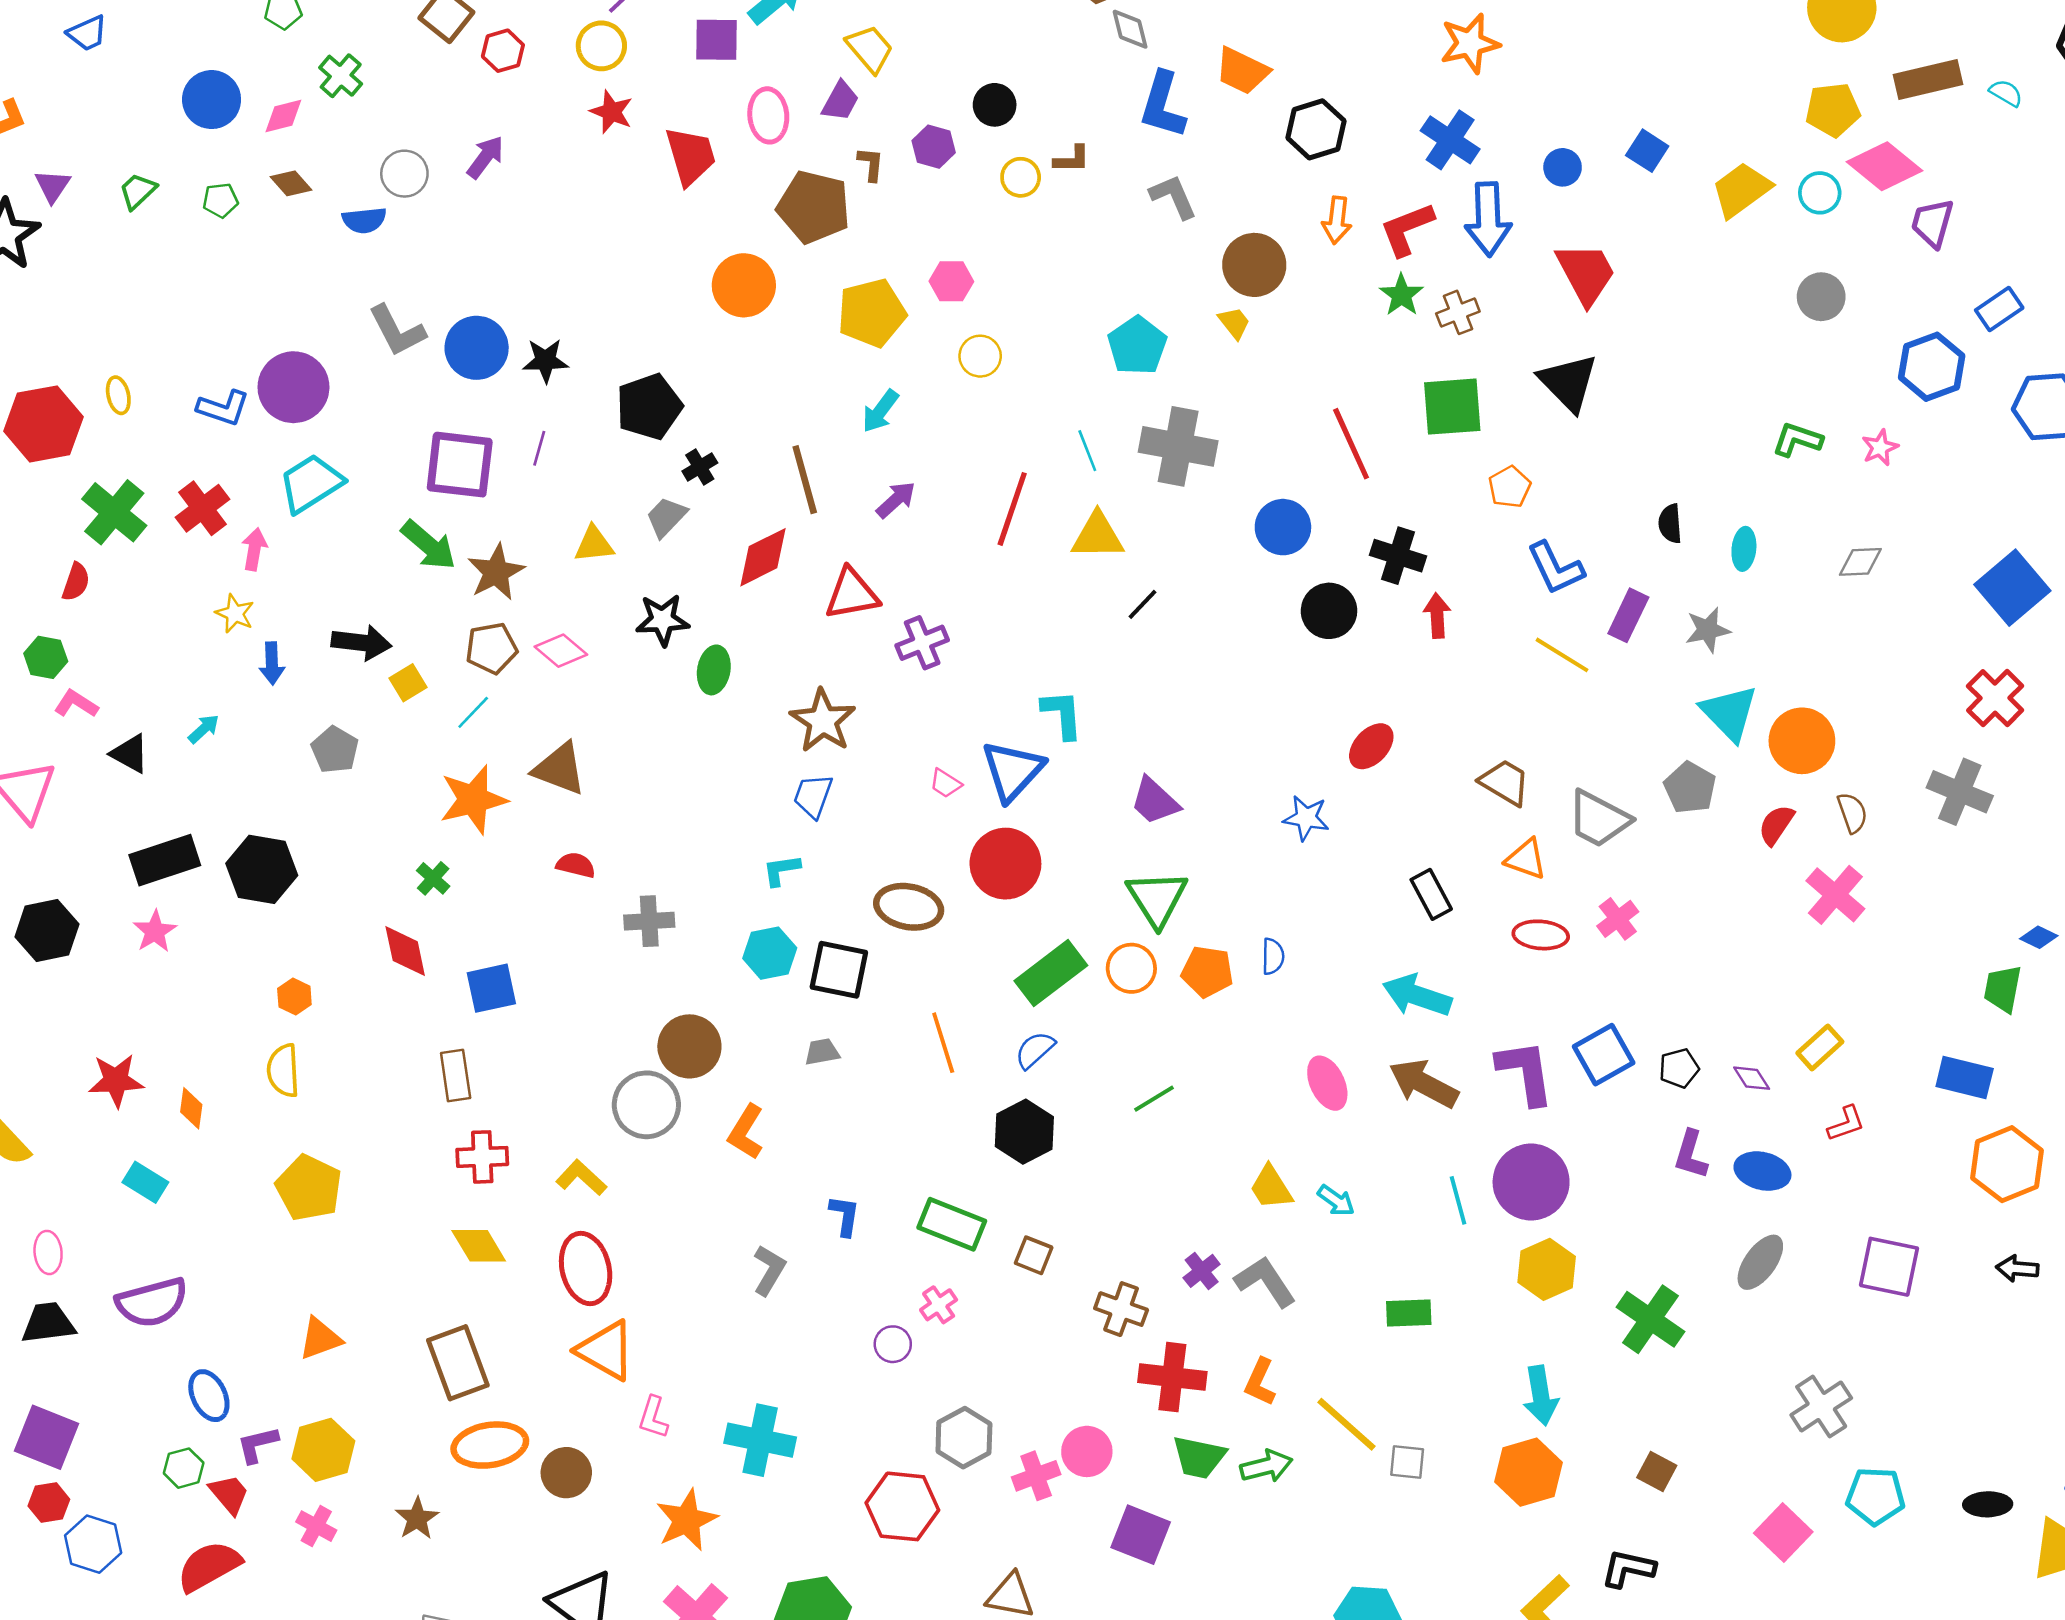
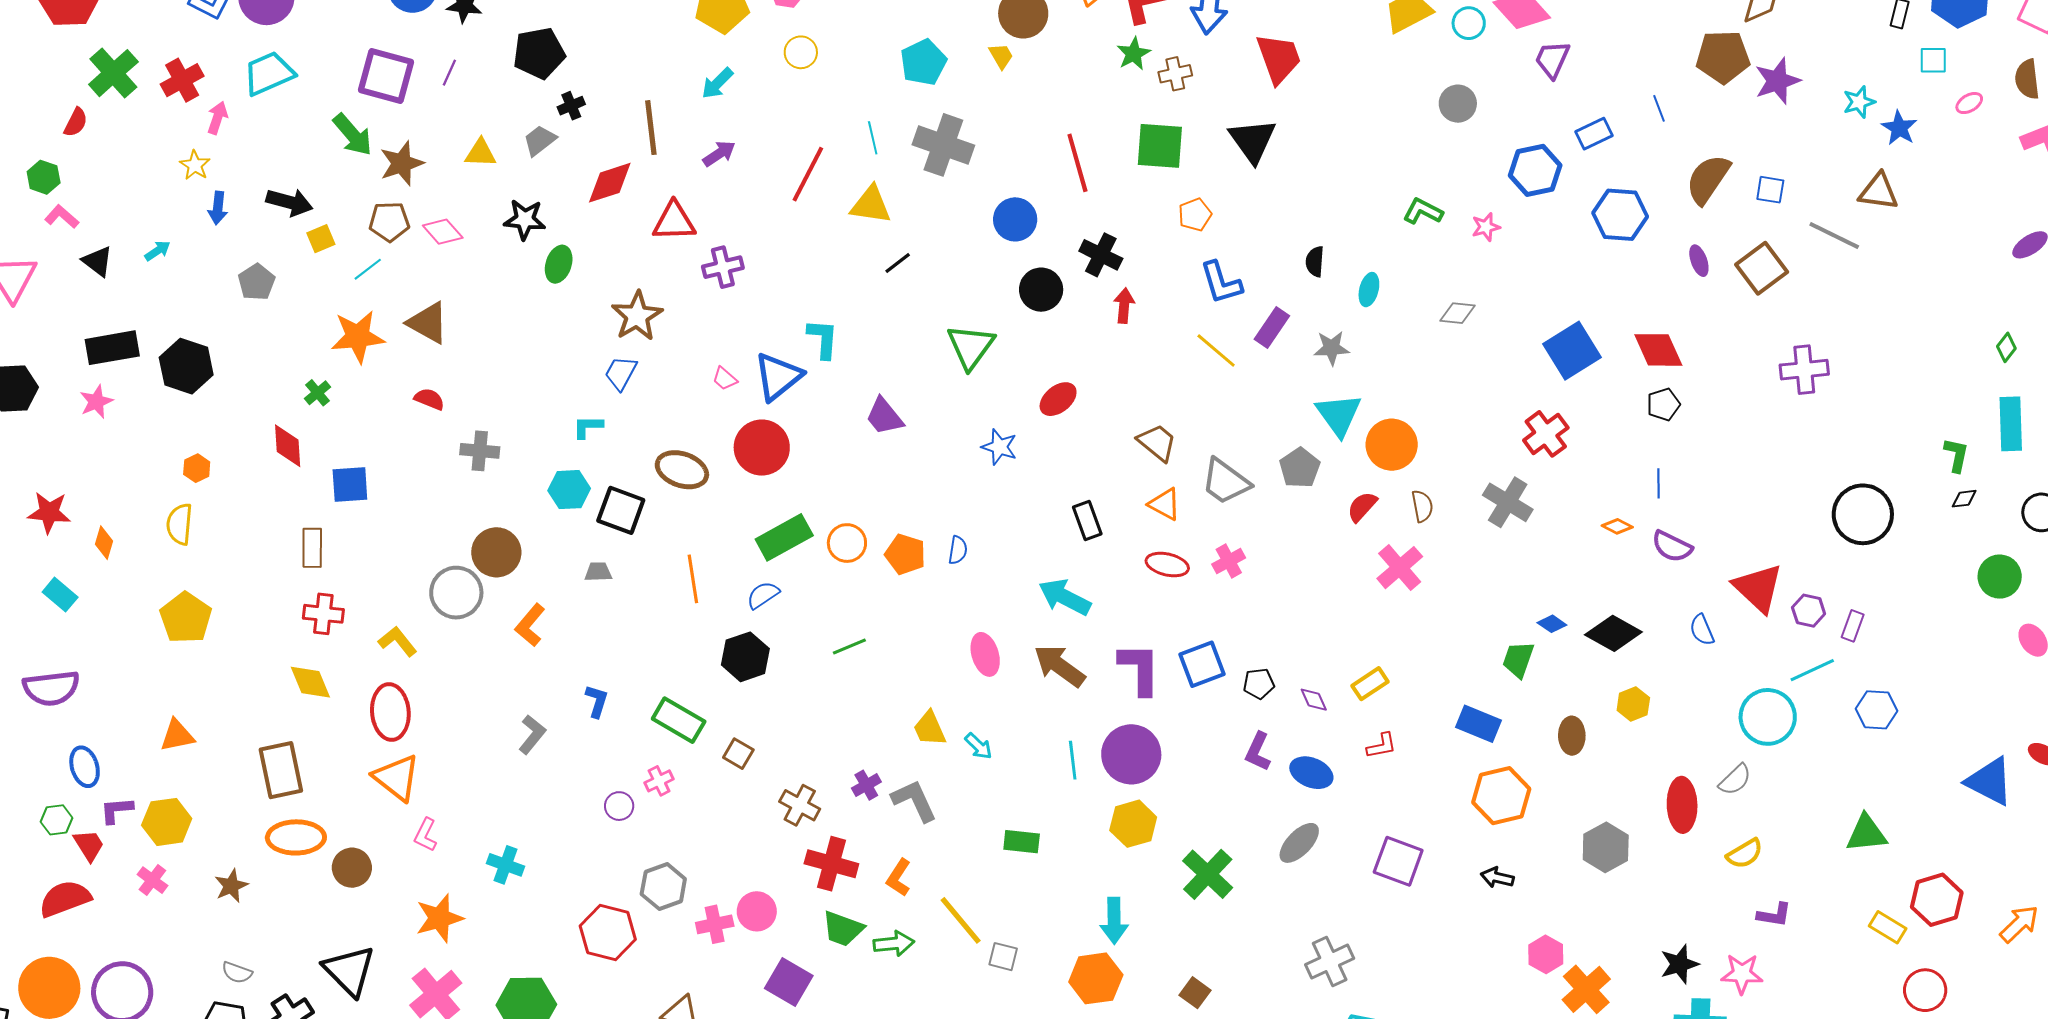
green triangle: (1157, 898) -> (971, 347), moved
cyan cross: (760, 1440) -> (505, 865), size x0.7

